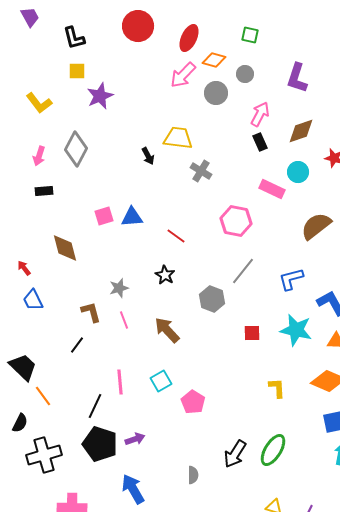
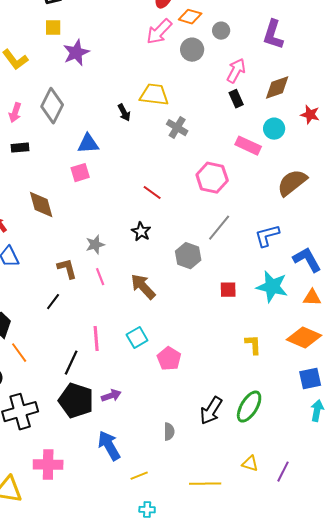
blue triangle: (132, 217) -> (88, 144), moved

